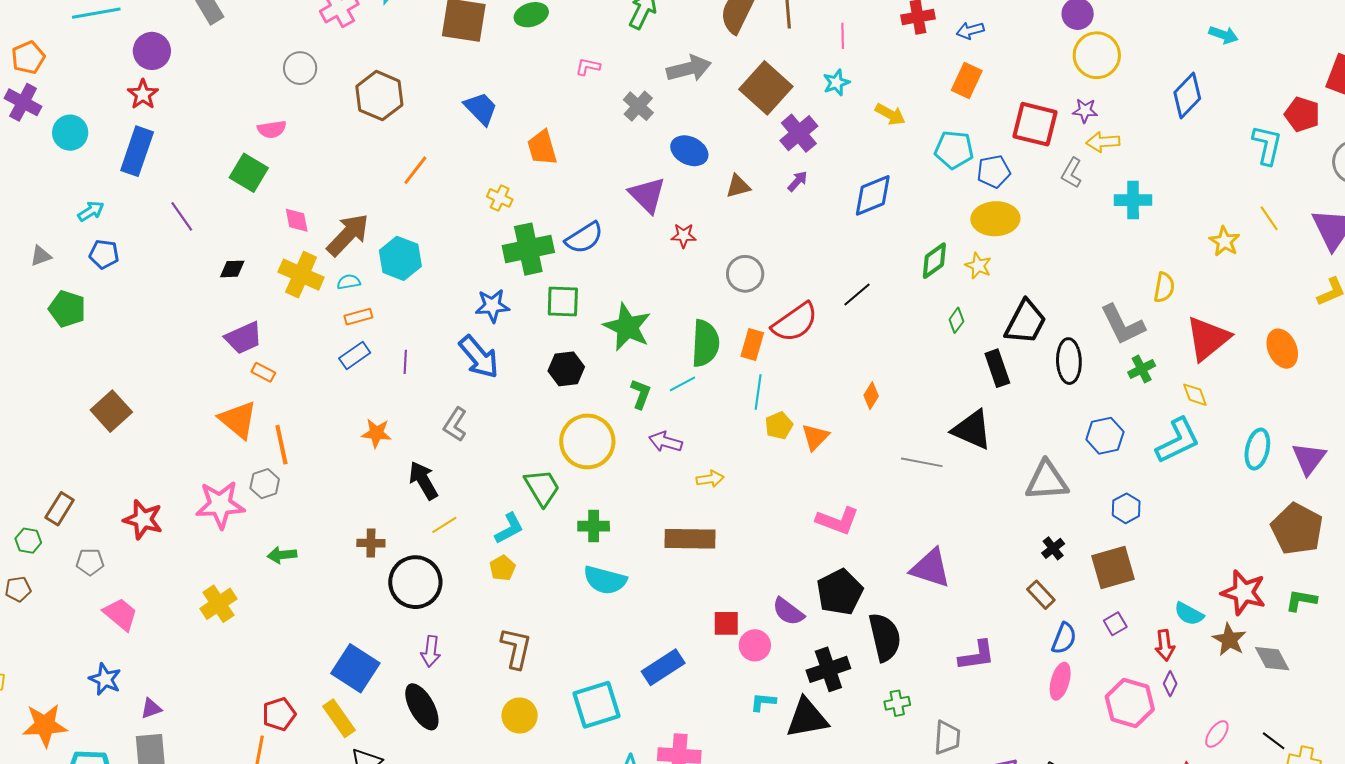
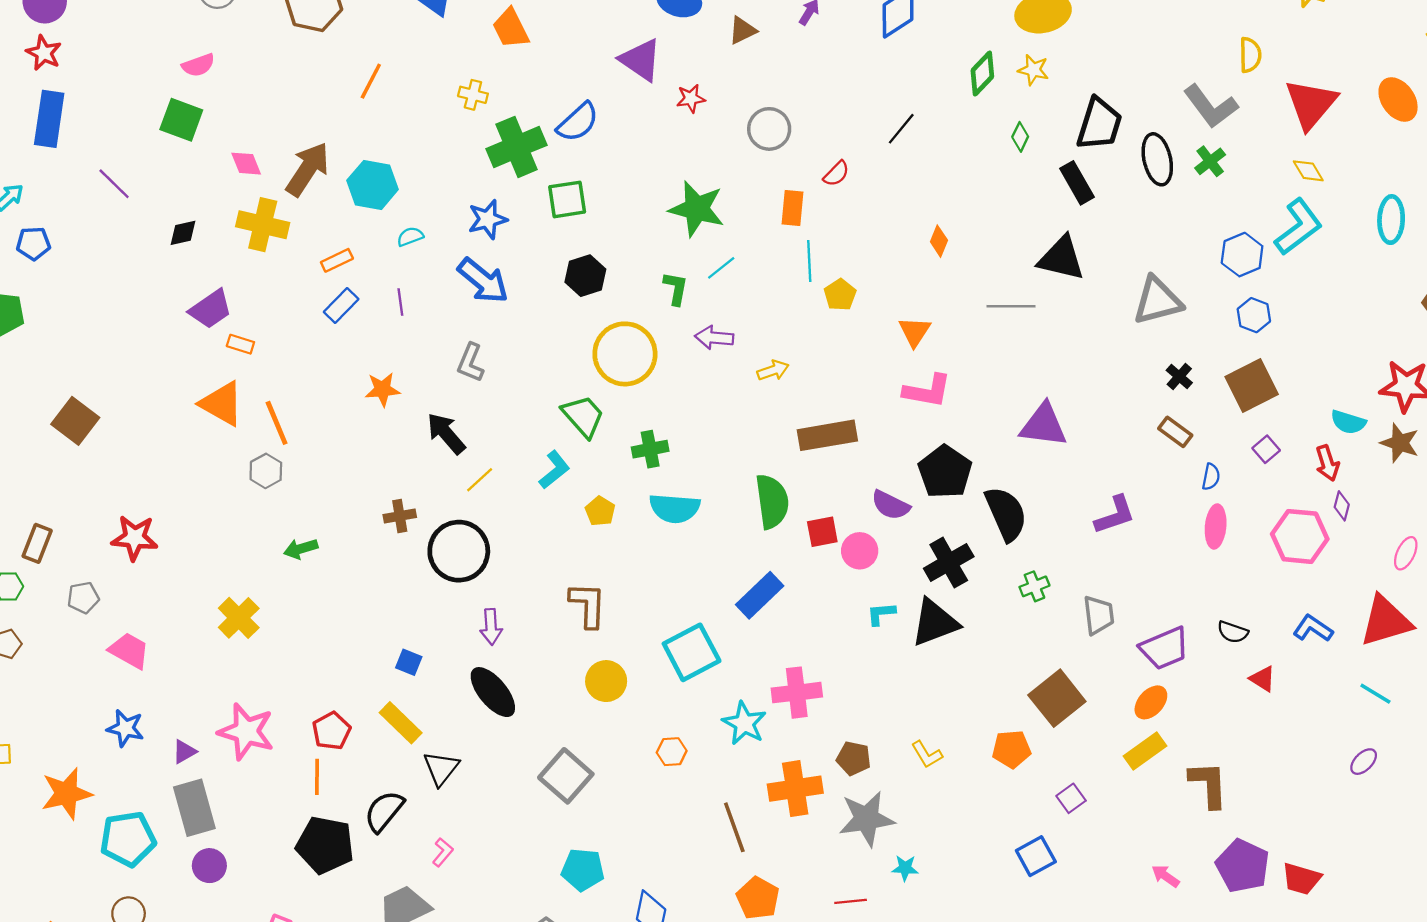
cyan semicircle: (349, 282) -> (410, 237), moved
red semicircle: (795, 322) -> (836, 174), size x0.5
green star: (627, 327) -> (697, 209), moved
green semicircle: (705, 343) -> (772, 501), moved
green cross: (1142, 369) -> (1210, 161), moved
blue hexagon: (1105, 436) -> (1242, 255), moved
orange triangle: (815, 437) -> (915, 332), moved
pink star: (220, 505) -> (246, 732), moved, turned 30
brown rectangle: (690, 539) -> (827, 435), moved
yellow pentagon: (503, 568) -> (600, 511), moved
blue semicircle: (1064, 638) -> (1211, 477), size x0.7
blue square: (355, 668) -> (409, 662), size x0.5

